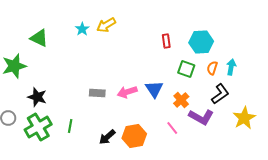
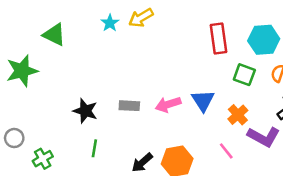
red rectangle: (166, 41) -> (218, 38), size x1.6
black star: (37, 97) -> (85, 111), moved
green cross: (38, 127) -> (43, 159), moved, size x0.6

